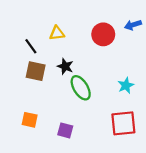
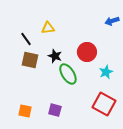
red circle: (103, 34) -> (87, 52), moved
orange square: (30, 120) -> (25, 111), moved
red square: (123, 123) -> (104, 104), turned 35

